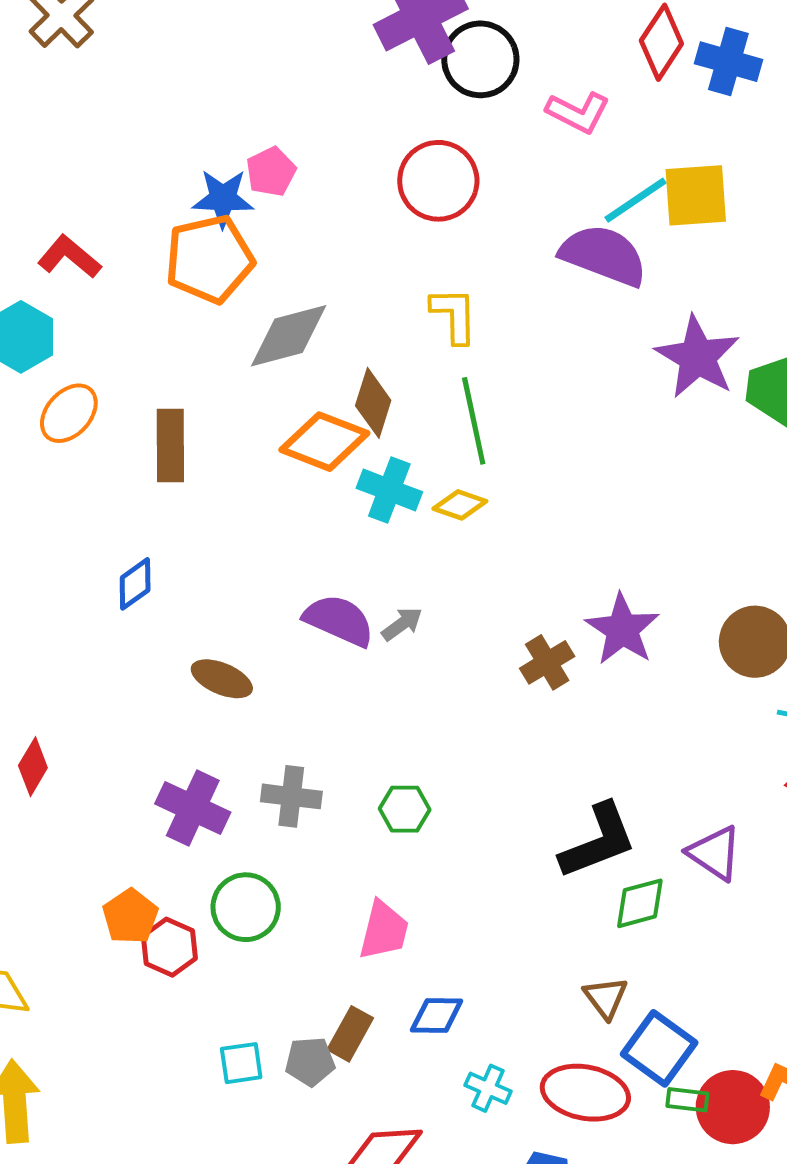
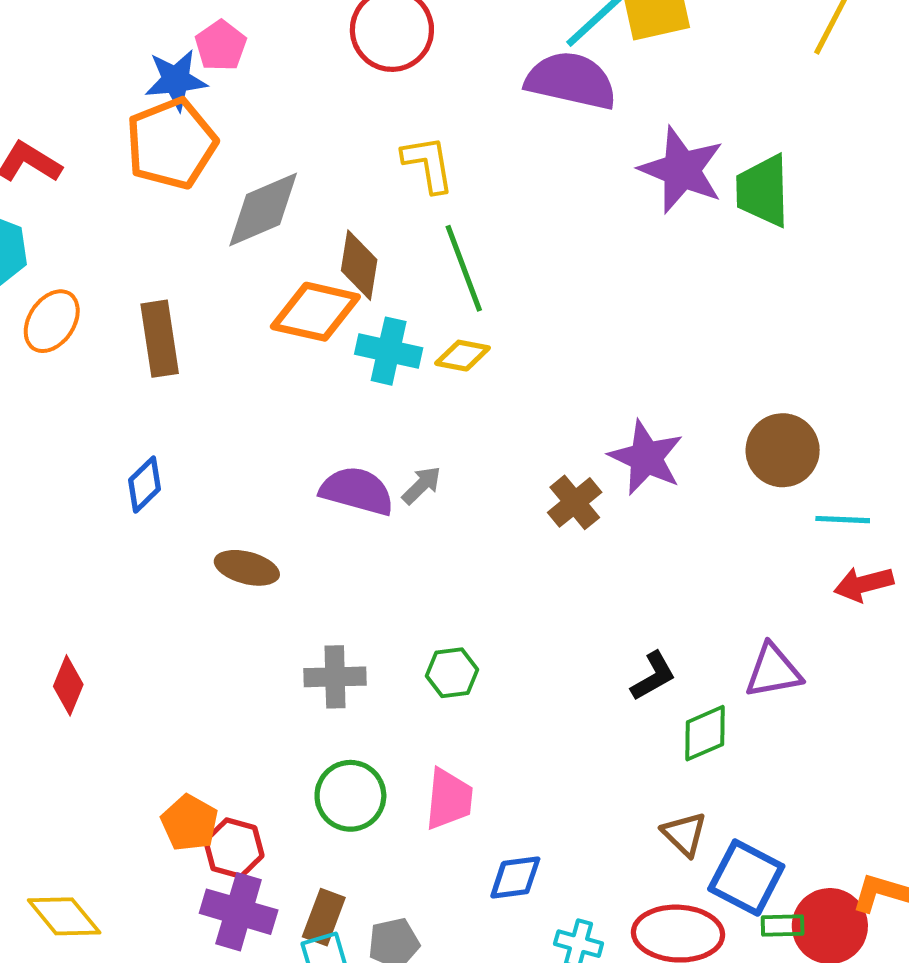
purple cross: (193, 808) -> (239, 912), moved
black L-shape: (598, 841) -> (653, 676), size x0.6
purple triangle: (715, 853) -> (773, 671), turned -36
green circle: (246, 907) -> (350, 796), moved
brown rectangle: (350, 1034) -> (324, 917), moved

